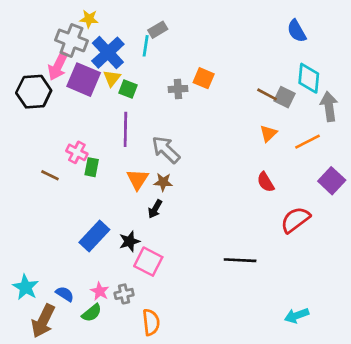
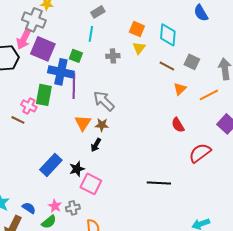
cyan line: (146, 46) -> (91, 34), moved
blue cross: (108, 53) -> (61, 72), moved, turned -35
yellow triangle: (112, 78) -> (139, 48), moved
orange square: (204, 78) -> (137, 29), moved
cyan diamond: (309, 78) -> (168, 35), moved
brown line: (267, 94) -> (167, 66), moved
pink cross: (77, 152) -> (29, 106), moved
green rectangle: (92, 167) -> (44, 95), moved, size x1.5

